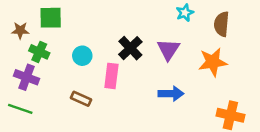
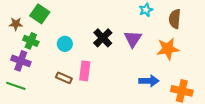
green square: (51, 18) -> (40, 14), turned 36
pink rectangle: (111, 76) -> (85, 71), moved
blue arrow: (171, 94) -> (149, 81), moved

